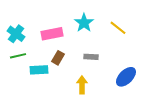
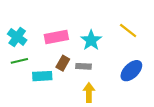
cyan star: (84, 23) -> (91, 40), moved
gray rectangle: (91, 57) -> (84, 66), moved
blue ellipse: (126, 77) -> (131, 71), moved

